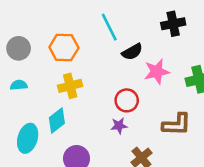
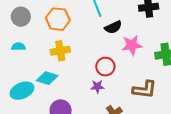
cyan diamond: (57, 121) -> (47, 78), turned 50
cyan ellipse: (28, 138) -> (22, 91), turned 45

